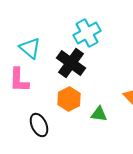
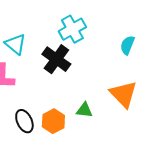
orange hexagon: (69, 99) -> (53, 121), moved

